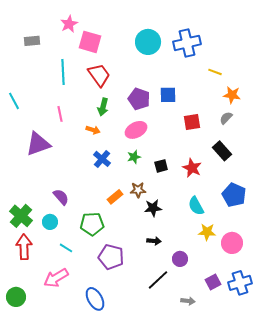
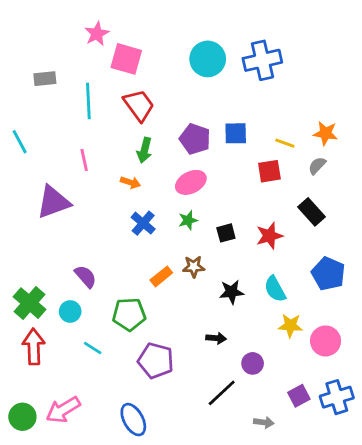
gray rectangle: (32, 41) -> (45, 79), moved
yellow line: (215, 72) -> (285, 143), moved
red star: (192, 168) -> (269, 236), turned 30
black star: (153, 208) -> (232, 292), moved
pink arrow: (56, 278) -> (63, 410), moved

